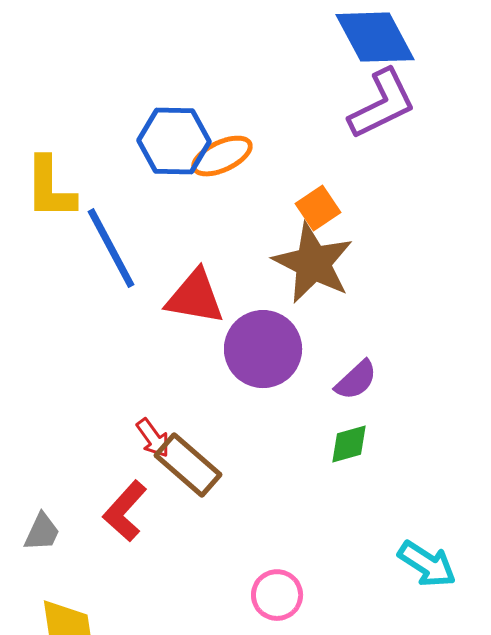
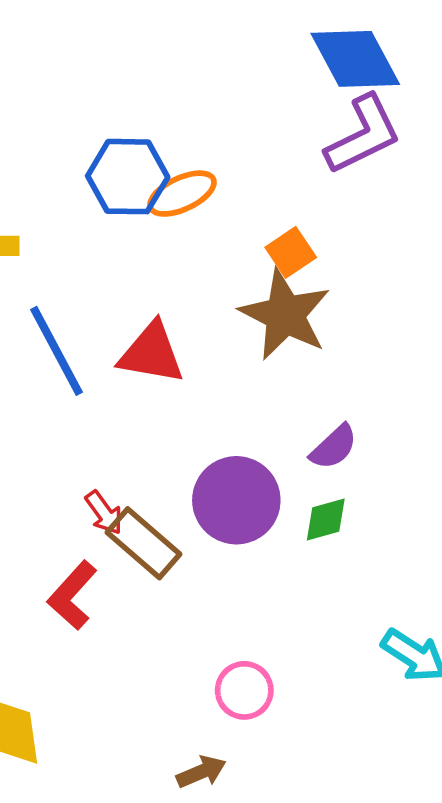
blue line: (111, 248) -> (56, 351), moved
purple circle: (263, 349) -> (236, 500), moved

